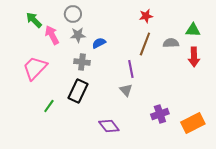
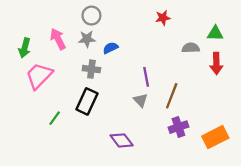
gray circle: (73, 14) -> (91, 16), moved
green arrow: (34, 20) -> (25, 48), moved, turned -120
brown line: (145, 44) -> (172, 96), moved

